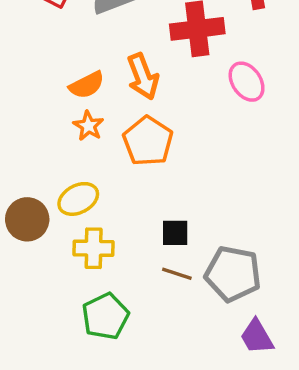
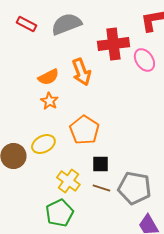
pink ellipse: (247, 82) -> (144, 60), moved
orange pentagon: (148, 141) -> (84, 130), moved
yellow cross: (94, 248) -> (68, 181), moved, turned 35

